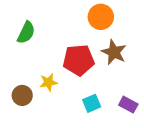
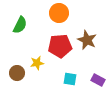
orange circle: (101, 17) -> (59, 13), moved
cyan square: (92, 103) -> (70, 79), turned 32

